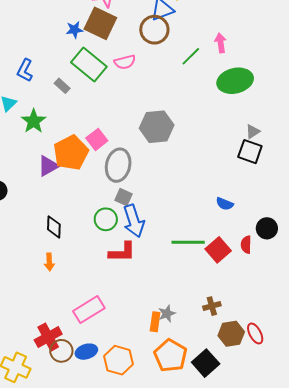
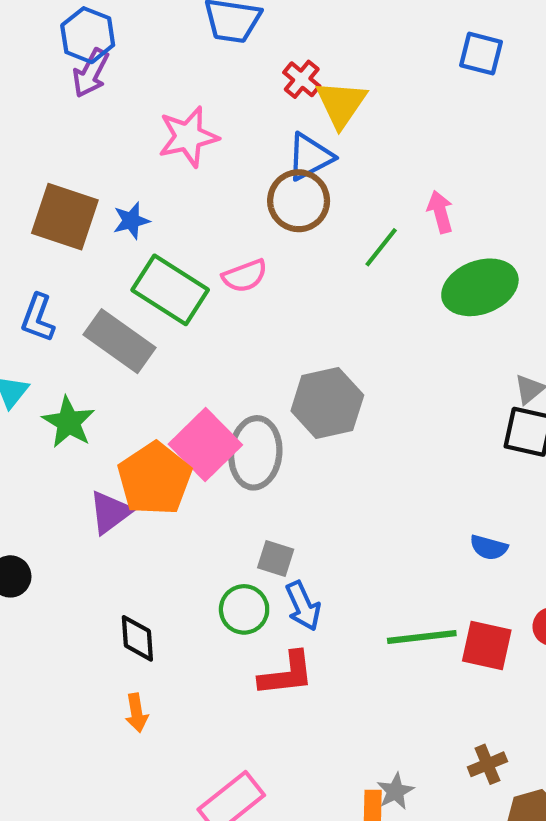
brown square: (100, 23) -> (65, 217), moved
gray rectangle: (62, 86) -> (120, 341), size x2.0
pink square: (97, 139) -> (205, 445), size x1.5
gray ellipse: (118, 165) -> (255, 453), moved
blue arrow: (134, 221) -> (303, 606), size x0.7
red square: (218, 250) -> (487, 645), turned -30

